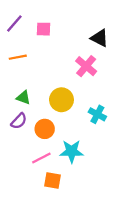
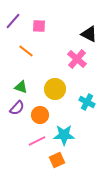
orange line: (18, 57) -> (26, 51), moved, turned 49
orange square: (53, 180) -> (57, 160), moved, turned -35

